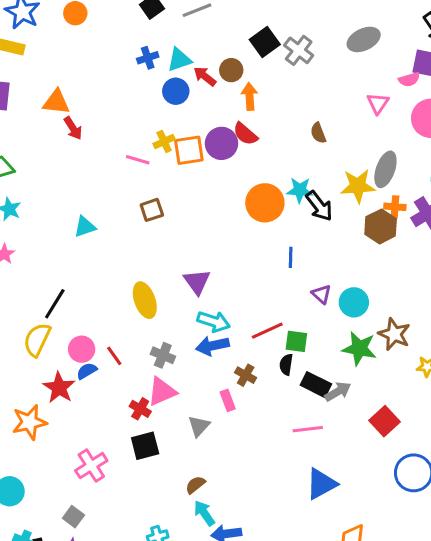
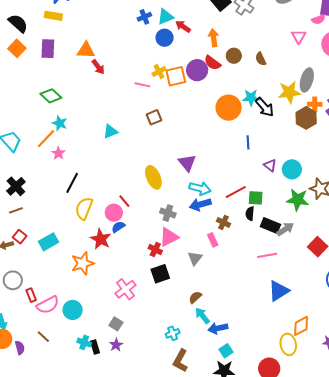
brown circle: (231, 70) -> (234, 56), moved
black line: (55, 304) -> (72, 183), moved
red line: (114, 356) -> (124, 201), moved

